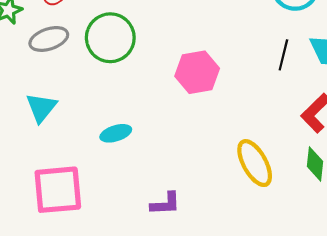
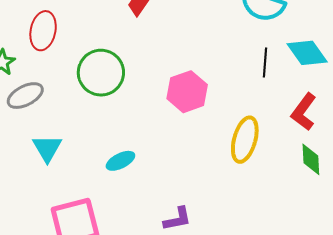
gray ellipse: (49, 39) -> (25, 96), moved
yellow ellipse: (255, 163) -> (245, 140), moved, turned 54

